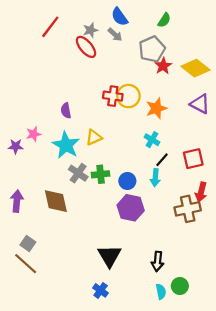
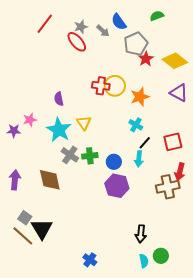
blue semicircle: (120, 17) -> (119, 22), moved
green semicircle: (164, 20) -> (157, 16), moved, turned -144
yellow triangle: (94, 137) -> (84, 123), turned -42
black triangle: (109, 256) -> (42, 229), moved

